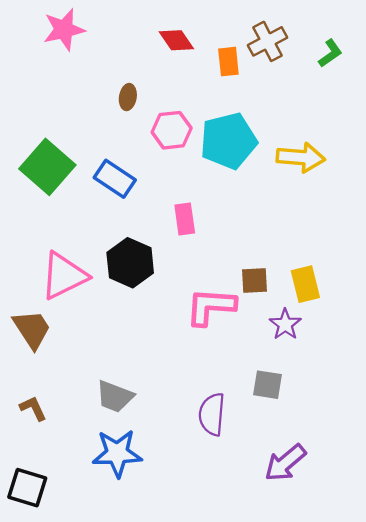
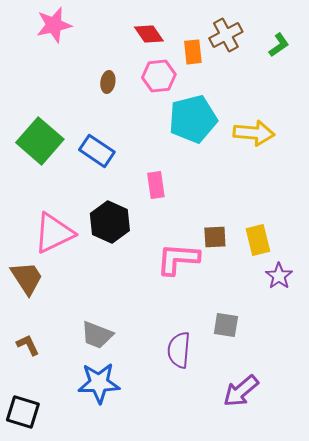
pink hexagon: (172, 130) -> (159, 76), moved
purple star: (285, 324) -> (279, 276), moved

